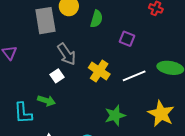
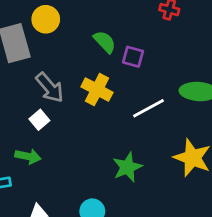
green semicircle: (97, 19) -> (105, 42), moved, turned -54
yellow cross: (99, 71) -> (97, 90), moved

